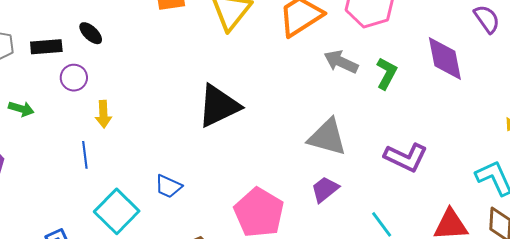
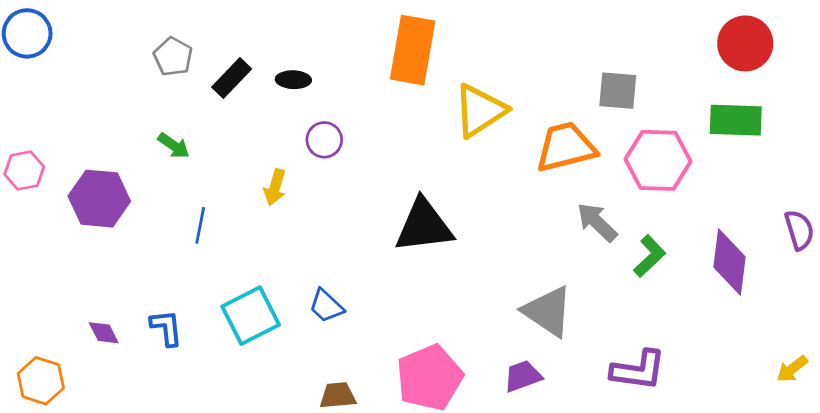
black ellipse: (91, 33) -> (293, 80), turned -60
black rectangle: (46, 47) -> (232, 78), turned -60
purple circle: (74, 78) -> (324, 140), moved
blue line: (85, 155) -> (200, 225), moved
purple L-shape: (406, 157) -> (638, 370), turned -36

